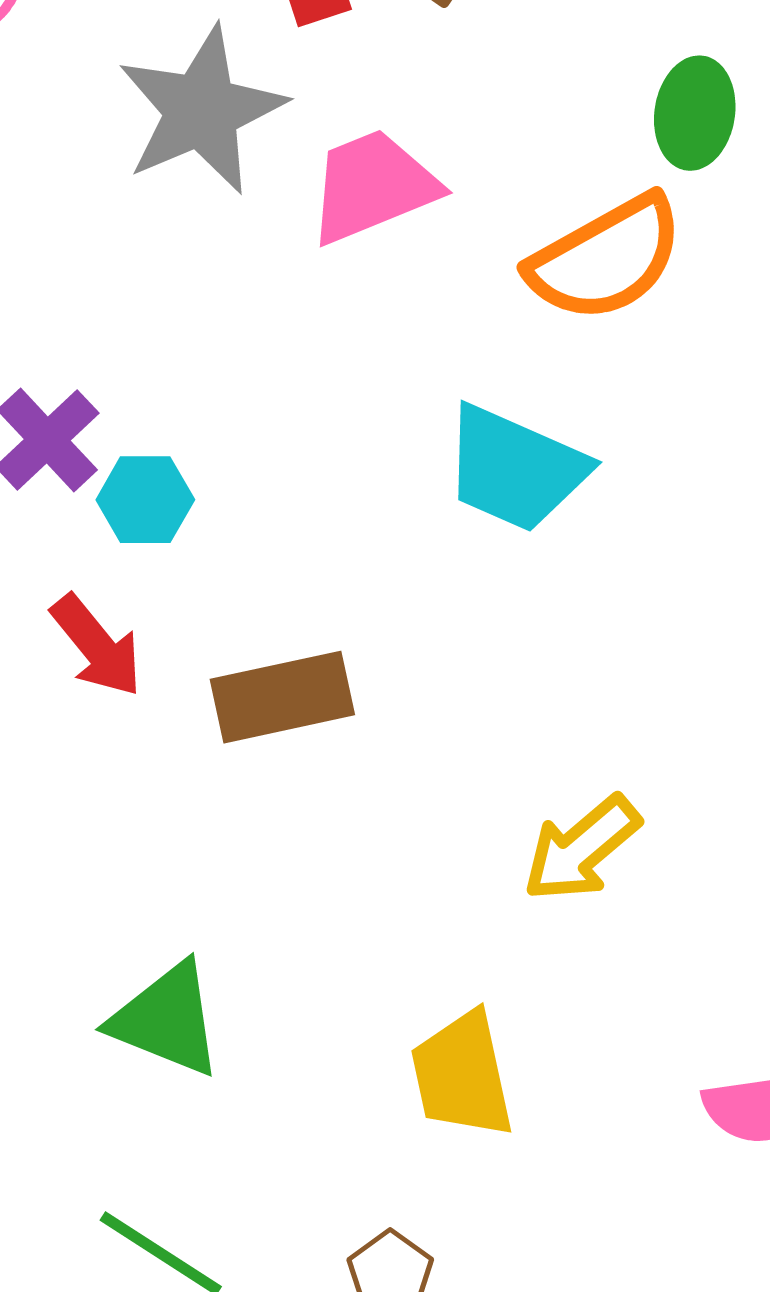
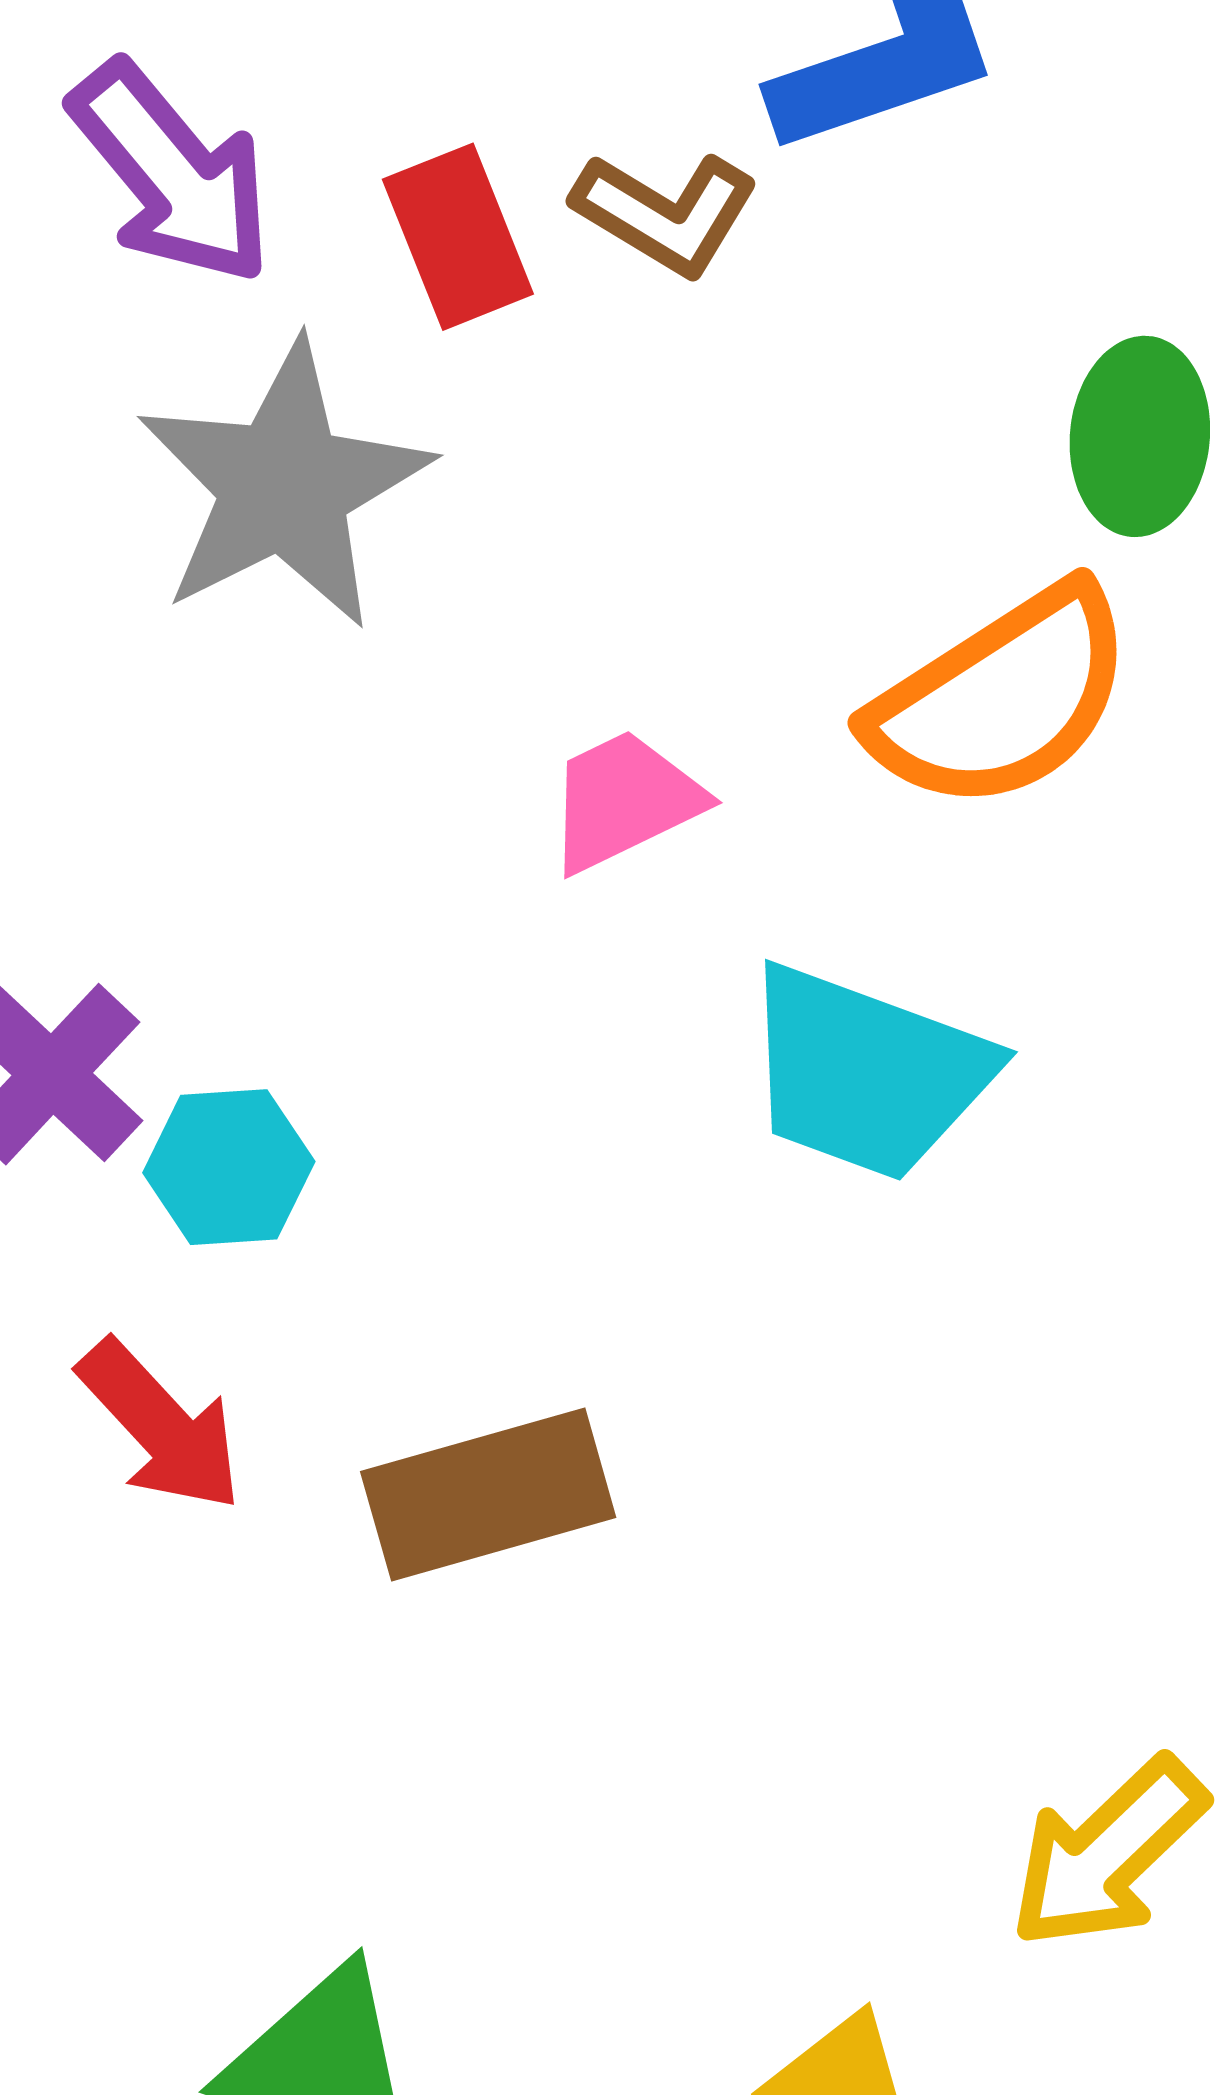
pink trapezoid: (373, 186) -> (624, 801), moved, size x0.7
yellow arrow: (582, 849) -> (1108, 1853), moved

